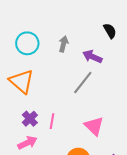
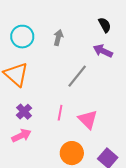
purple arrow: (92, 57) -> (103, 51), moved
pink line: (52, 121) -> (60, 113), moved

